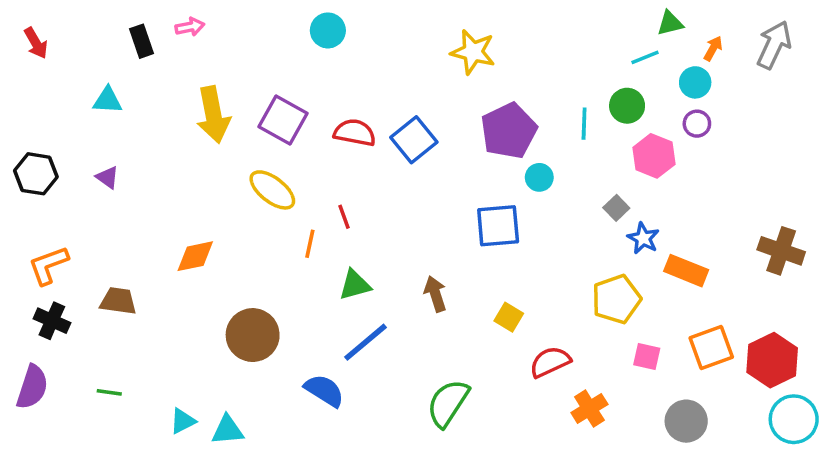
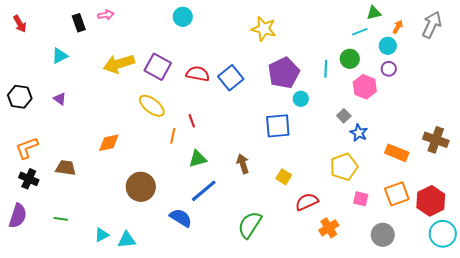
cyan triangle: (107, 100) -> (60, 56), turned -30
yellow arrow: (213, 115) -> (119, 64), turned 84
orange rectangle: (686, 271) -> (397, 153), moved

